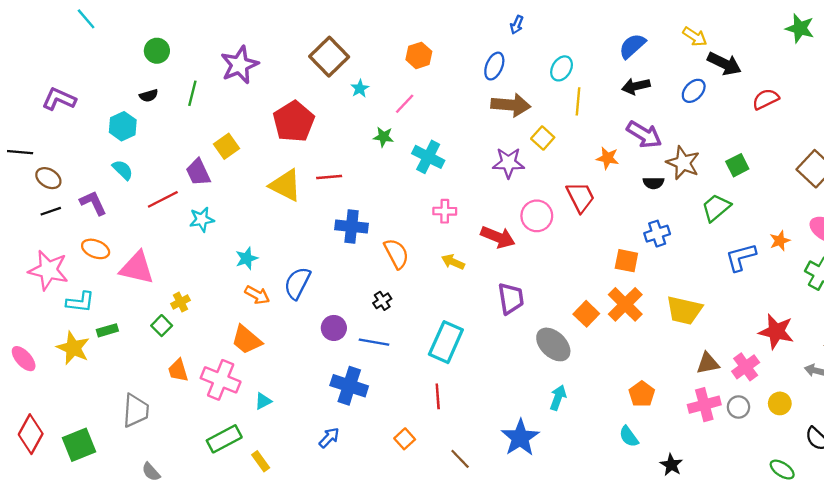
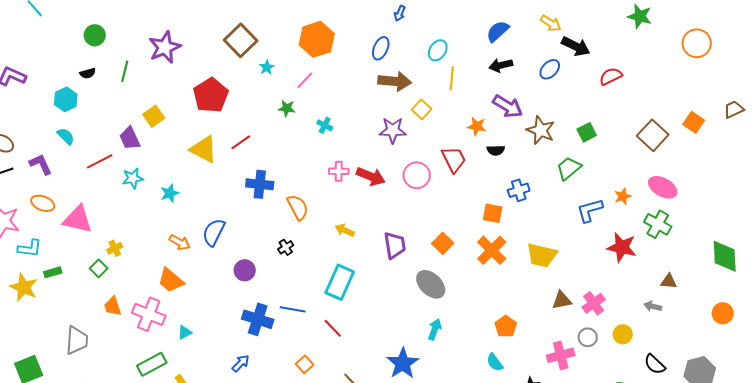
orange hexagon: (419, 55) -> (317, 39), size x1.6
cyan cross: (428, 157) -> (325, 125), size x0.6
red line: (329, 177) -> (241, 142), turned -30
black semicircle: (654, 183) -> (496, 150), moved
red arrow: (498, 237) -> (371, 176), moved
cyan star: (247, 258) -> (170, 193), moved
yellow arrow: (453, 262) -> (345, 230), moved
orange square: (586, 314) -> (443, 243), moved
red star: (776, 331) -> (622, 247), moved
blue line: (374, 342) -> (293, 309), moved
red line: (438, 396) -> (333, 328), turned -40
pink cross: (704, 405) -> (561, 355), moved

